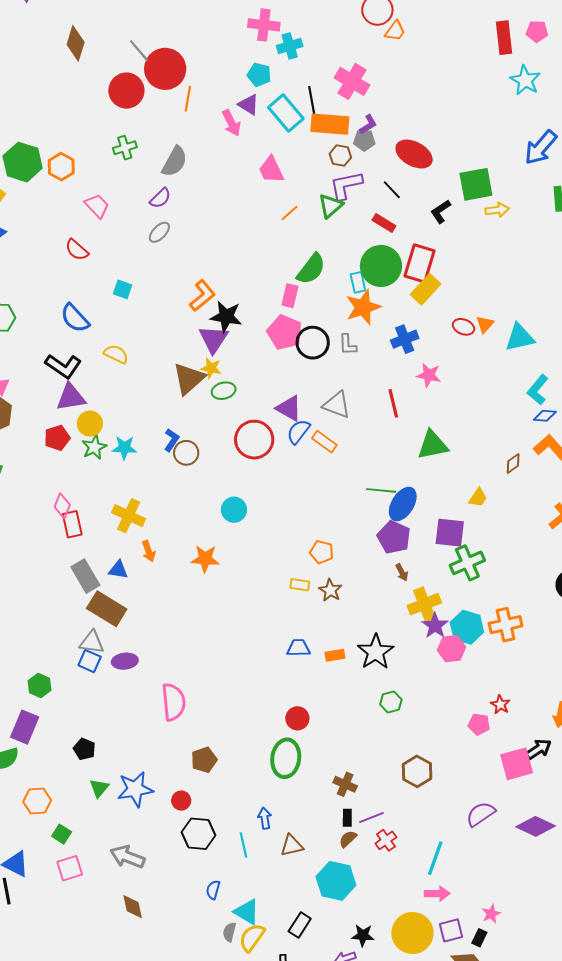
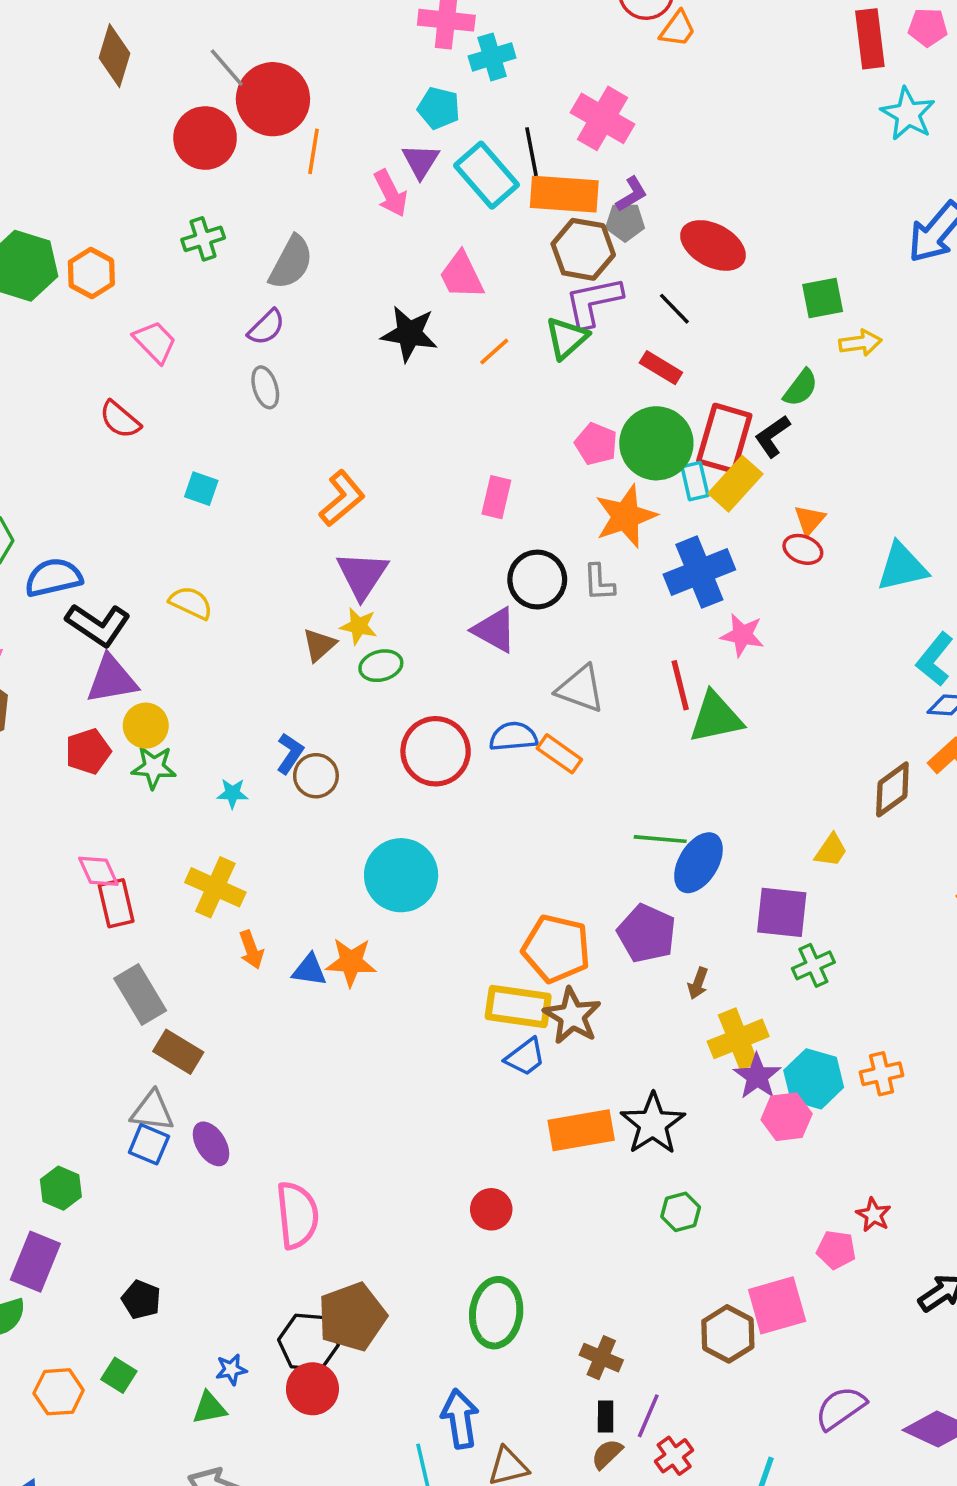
purple triangle: (249, 105) -> (421, 161), turned 30
brown hexagon: (340, 156) -> (583, 249), size x1.6
green square: (476, 184) -> (823, 298), size x0.7
black L-shape: (441, 211) -> (772, 436), moved
gray ellipse: (159, 232) -> (265, 387), turned -60
green semicircle: (311, 269) -> (801, 388), moved, size x0.7
cyan rectangle: (358, 282) -> (695, 481), moved
black star: (226, 316) -> (409, 334), moved
blue semicircle: (75, 318) -> (53, 577), moved, turned 120
orange triangle: (485, 324) -> (810, 520), moved
pink pentagon: (285, 332) -> (596, 444), moved, size x0.7
blue cross: (405, 339) -> (699, 572), size x1.4
brown triangle: (189, 379) -> (319, 645), size x0.6
purple triangle: (289, 408) -> (495, 630), moved
blue semicircle: (298, 432) -> (513, 737), turned 48
green triangle: (433, 445) -> (716, 717), moved
green star: (94, 447) -> (154, 767), turned 30
cyan star: (124, 448) -> (232, 793), moved, size x0.7
brown diamond: (513, 463) -> (892, 789), size x1.5
pink diamond: (62, 506) -> (98, 871), turned -45
cyan circle: (234, 510) -> (401, 875), size x1.6
purple pentagon: (394, 537) -> (647, 933), moved
orange pentagon: (322, 552) -> (556, 949), size x1.6
green cross: (467, 563) -> (813, 965), size x0.7
blue triangle: (118, 570) -> (309, 970), moved
brown arrow: (402, 572) -> (698, 983), turned 48
yellow rectangle: (300, 585) -> (518, 1007), size x1.8
brown star: (330, 590) -> (572, 1016), size x1.4
brown rectangle: (107, 609) -> (178, 1052), size x0.7
orange cross: (506, 625) -> (882, 1074), size x0.7
blue trapezoid: (298, 648) -> (525, 1057), moved, turned 145
orange rectangle: (335, 655) -> (581, 1130), size x1.8
purple ellipse: (125, 661) -> (211, 1144), turned 65
red circle: (297, 718) -> (491, 1209), moved
brown pentagon: (204, 760) -> (352, 1317), size x1.5
pink square: (517, 764) -> (777, 1305), moved
green triangle: (99, 788) -> (209, 1408), moved, turned 40
blue star: (135, 789) -> (231, 1369), size x0.5
red circle: (181, 801) -> (312, 1389), size x1.5
blue arrow: (265, 818) -> (460, 1419), size x1.5
purple line: (371, 818) -> (648, 1416), turned -45
green square: (62, 834) -> (119, 1375), moved
black hexagon: (198, 834) -> (309, 1342), moved

